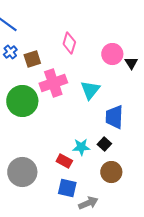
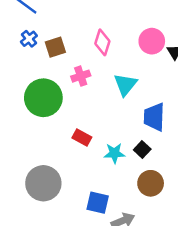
pink diamond: (69, 43) -> (102, 42), moved
pink cross: (53, 83) -> (81, 76), size x0.6
red rectangle: (64, 161) -> (82, 137), moved

